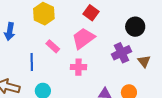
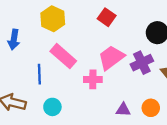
pink trapezoid: (83, 38) -> (111, 58), moved
pink rectangle: (53, 46) -> (63, 56), size x1.6

